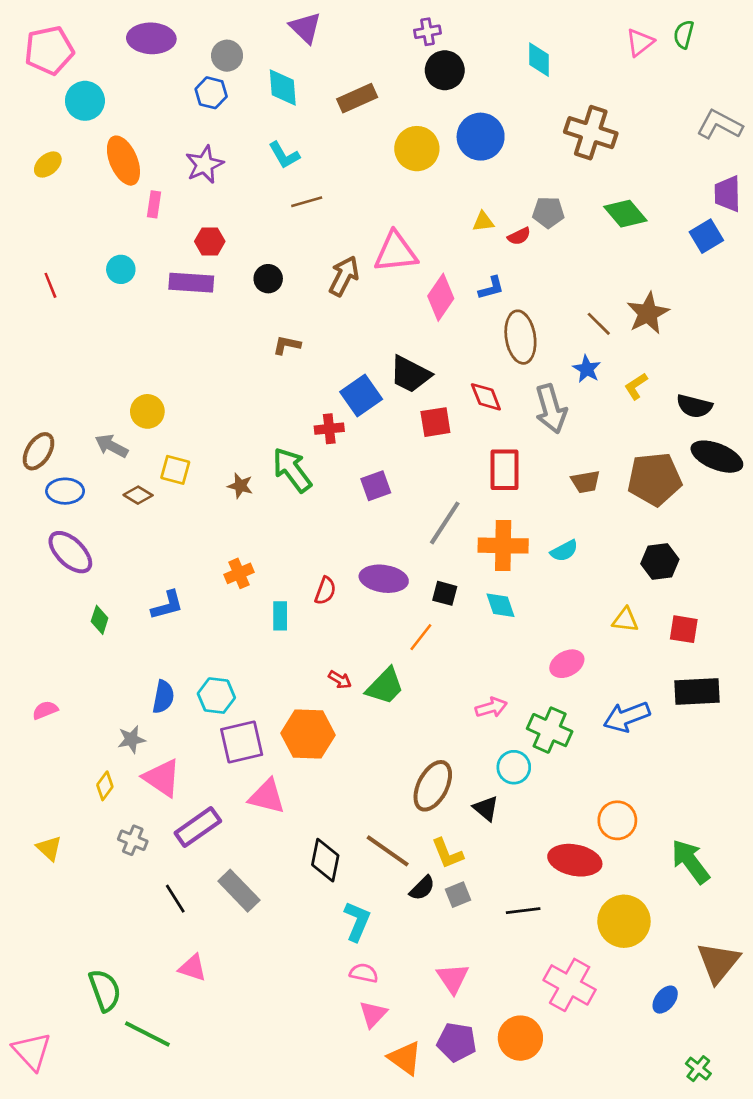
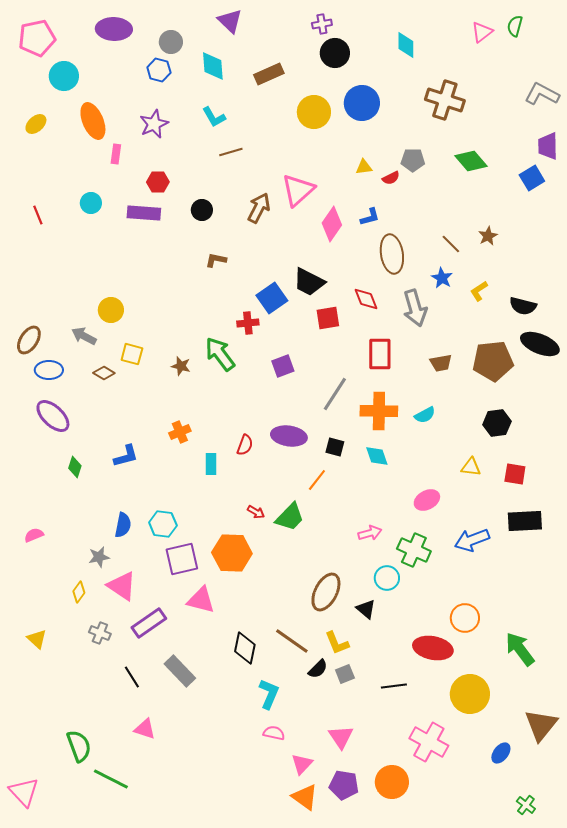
pink triangle: (396, 252) -> (298, 190), turned -36
brown star: (648, 313) -> (488, 236), size x0.6
pink triangle: (373, 1014) -> (302, 764), moved

